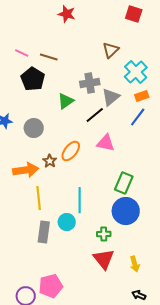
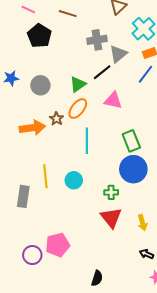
brown line: (49, 57) -> (68, 14), moved
green triangle: (66, 101) -> (78, 84), moved
green rectangle: (124, 183) -> (131, 141), turned -45
yellow line: (39, 198) -> (45, 176), moved
cyan line: (80, 200) -> (87, 141), moved
gray rectangle: (44, 232) -> (23, 196), moved

